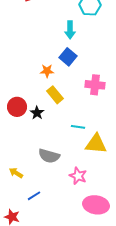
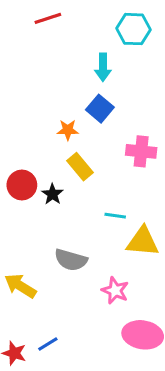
yellow arrow: (16, 173) -> (20, 286), size x1.5
blue line: (34, 196) -> (48, 344), moved

